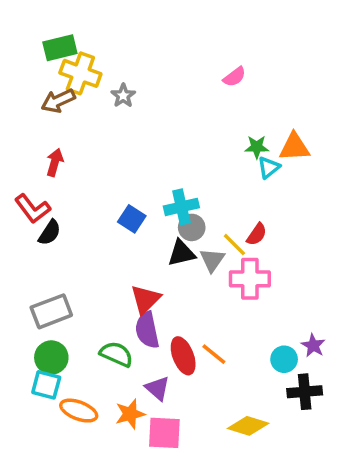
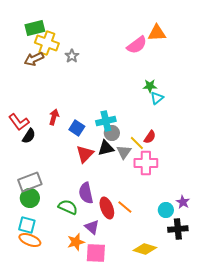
pink semicircle: (234, 77) -> (137, 45), size x1.5
orange triangle: (294, 147) -> (157, 33), moved
red arrow: (55, 162) -> (54, 117), moved
red triangle: (145, 299) -> (85, 154), moved
green circle: (51, 357) -> (30, 198), moved
orange ellipse: (79, 411) -> (30, 240), moved

